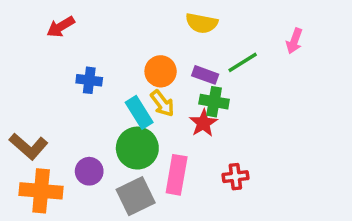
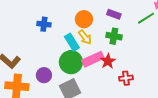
green line: (243, 62) -> (146, 18), moved
purple rectangle: (205, 75) -> (114, 14), moved
red star: (203, 123) -> (108, 61), moved
pink rectangle: (177, 175) -> (93, 59), moved, turned 55

